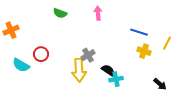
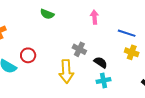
pink arrow: (98, 13) -> (94, 17), moved
gray cross: (88, 55) -> (79, 49), moved, turned -32
black semicircle: (108, 70) -> (100, 62), moved

